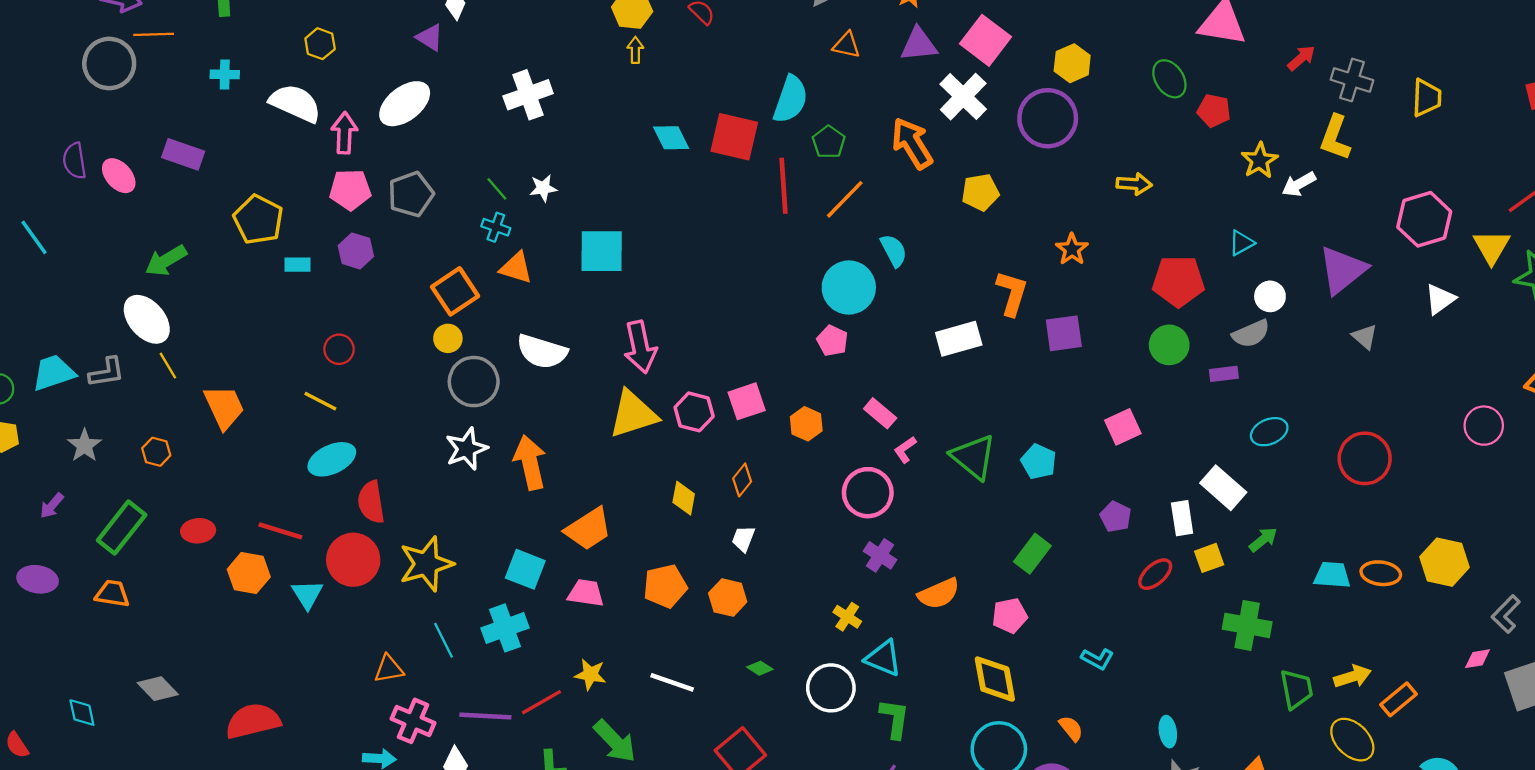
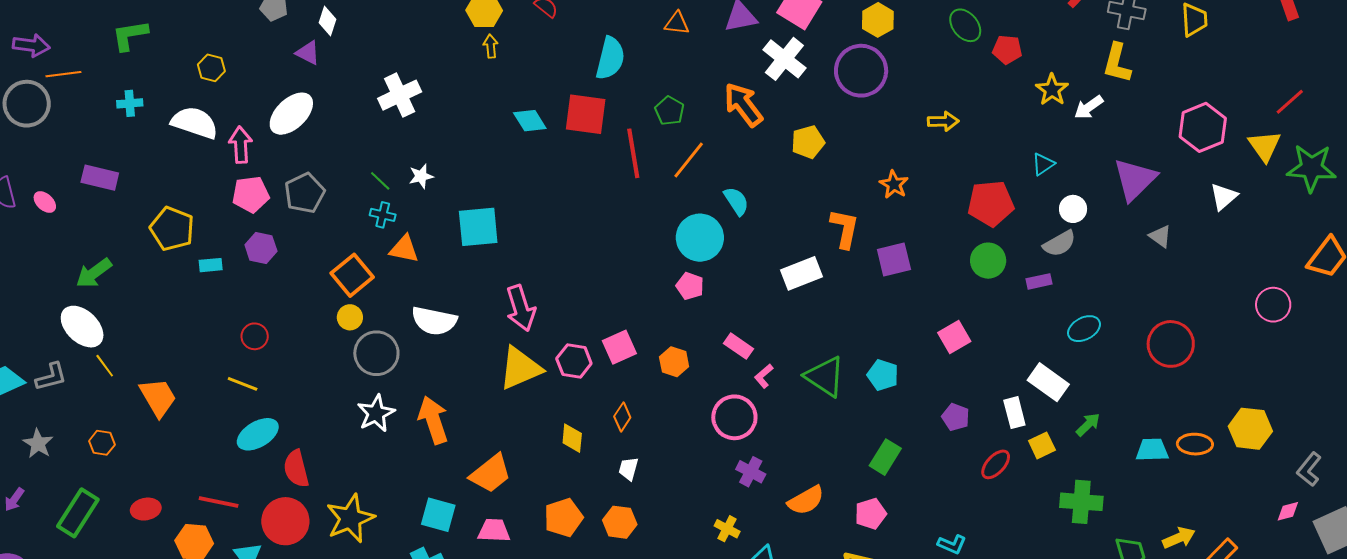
cyan semicircle: (791, 99) -> (610, 58), moved
pink ellipse: (119, 176) -> (45, 202), size x0.7

